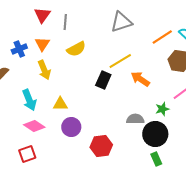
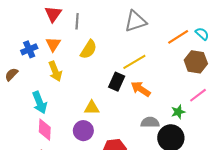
yellow semicircle: (76, 49) -> (89, 49), turned -30
orange arrow: (140, 79) -> (141, 89), moved
yellow triangle: (60, 104) -> (92, 108), moved
pink diamond: (34, 126) -> (45, 130), turned 60

